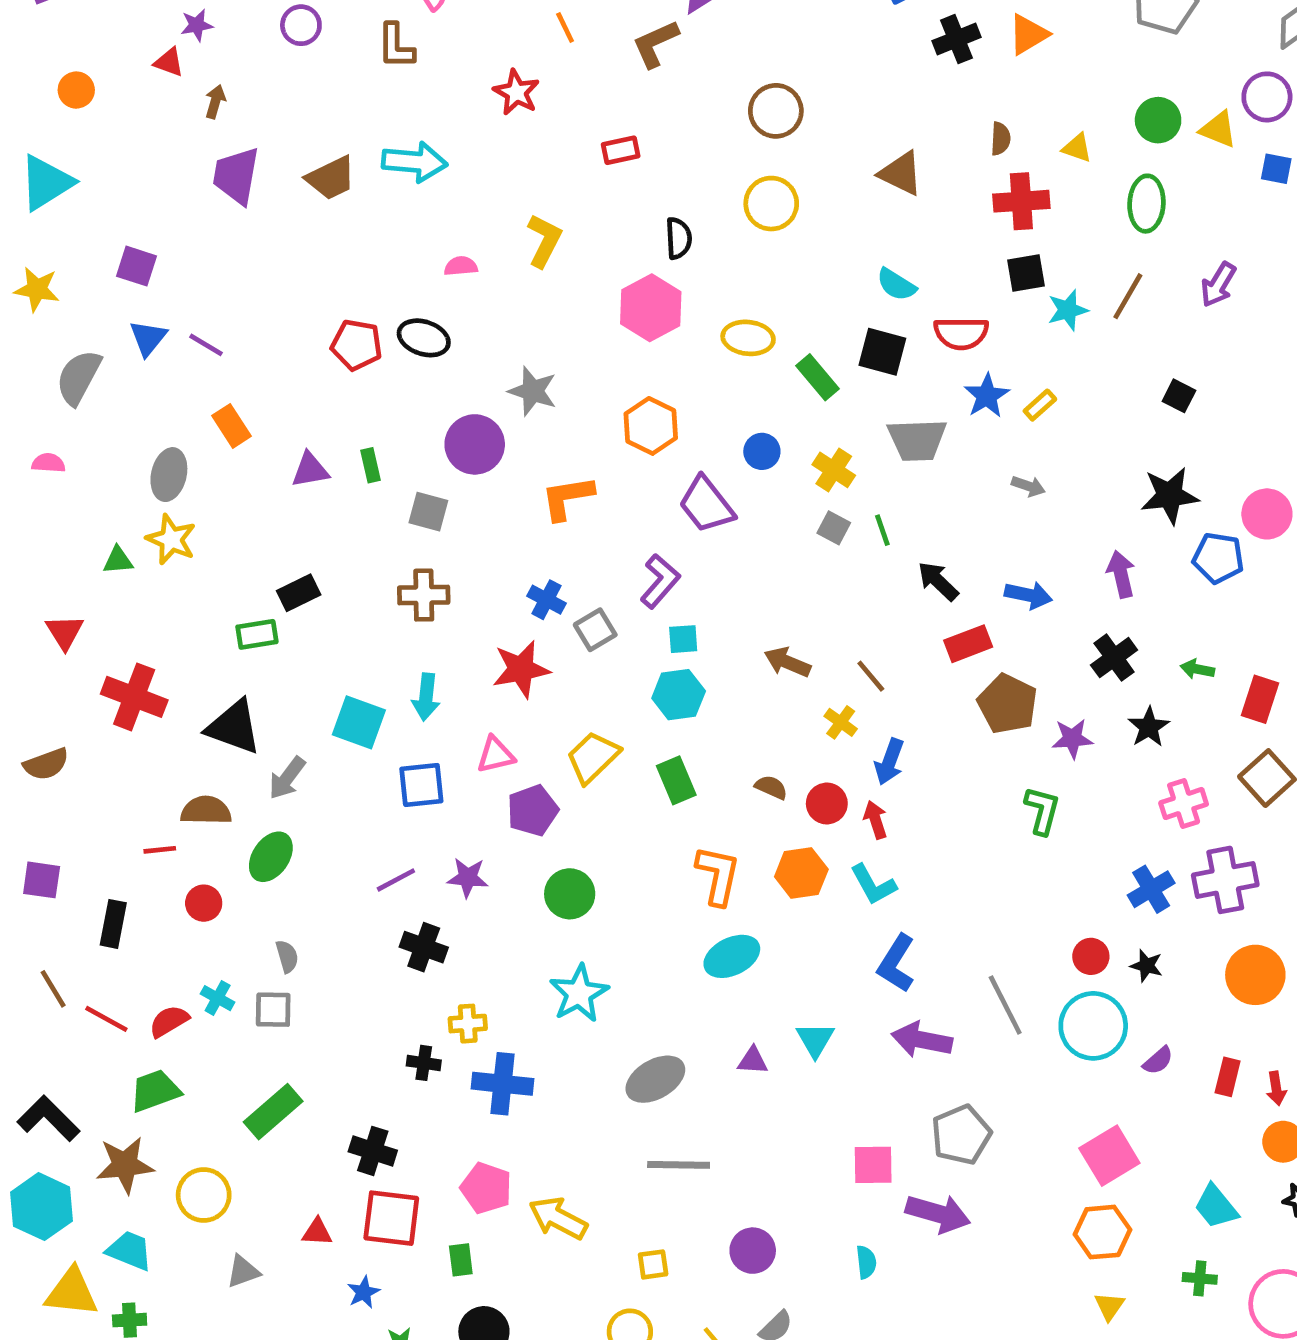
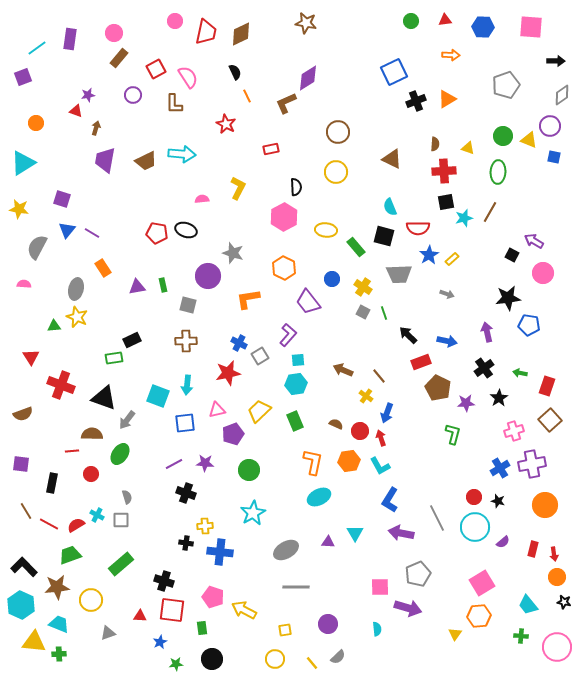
cyan semicircle: (896, 285) -> (390, 207), turned 36
purple arrow: (1218, 285) -> (534, 241), moved, turned 90
pink circle: (1267, 514) -> (543, 273), moved
yellow triangle: (1109, 1306) -> (455, 634), moved

